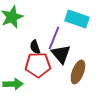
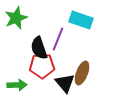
black semicircle: (35, 47) -> (39, 48), size x1.6
black triangle: (61, 54) -> (65, 83), moved

